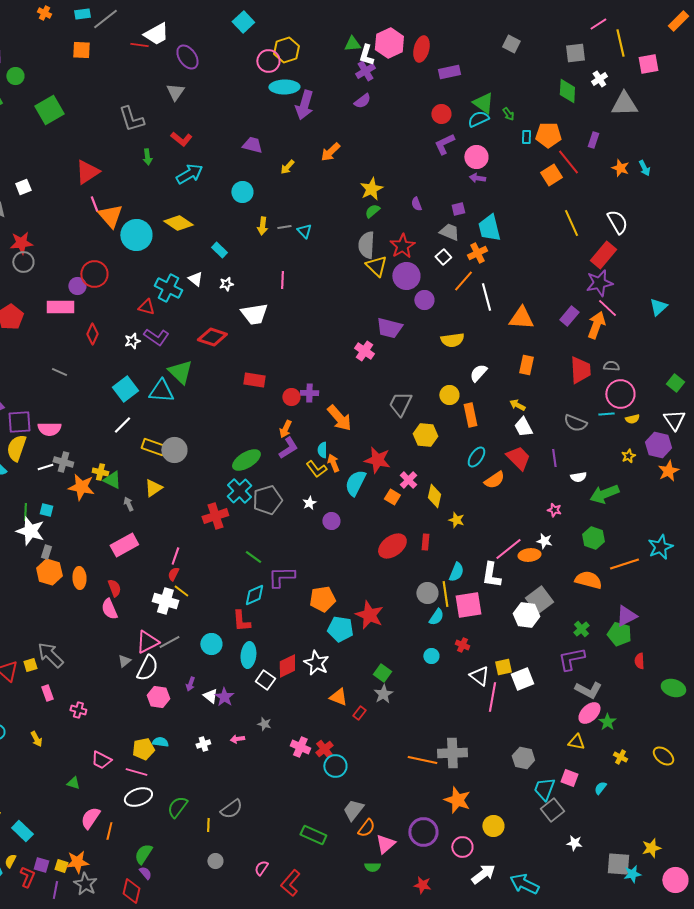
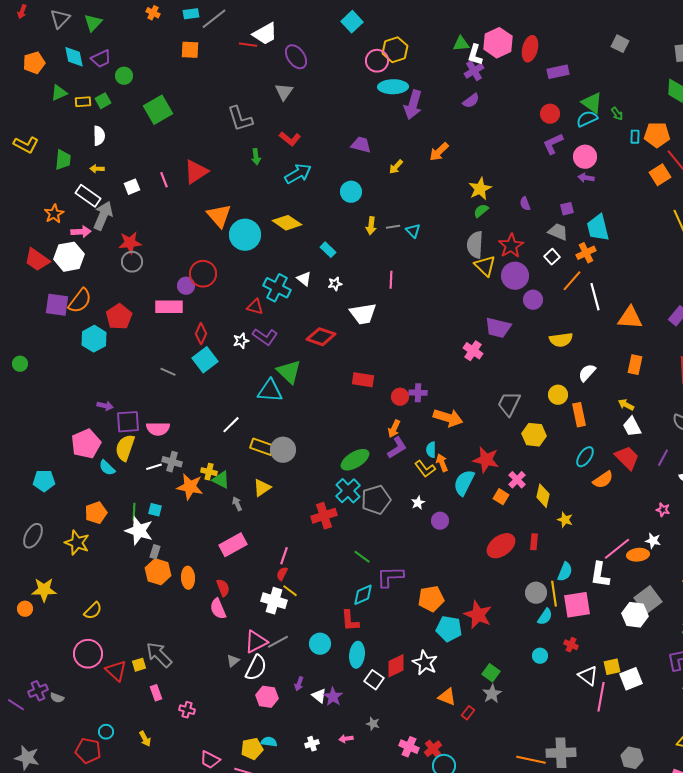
pink line: (94, 204) -> (164, 180), moved
cyan square: (125, 389) -> (205, 360), moved
orange arrow: (339, 418) -> (448, 418), turned -32
purple line: (554, 458) -> (663, 458), turned 36

